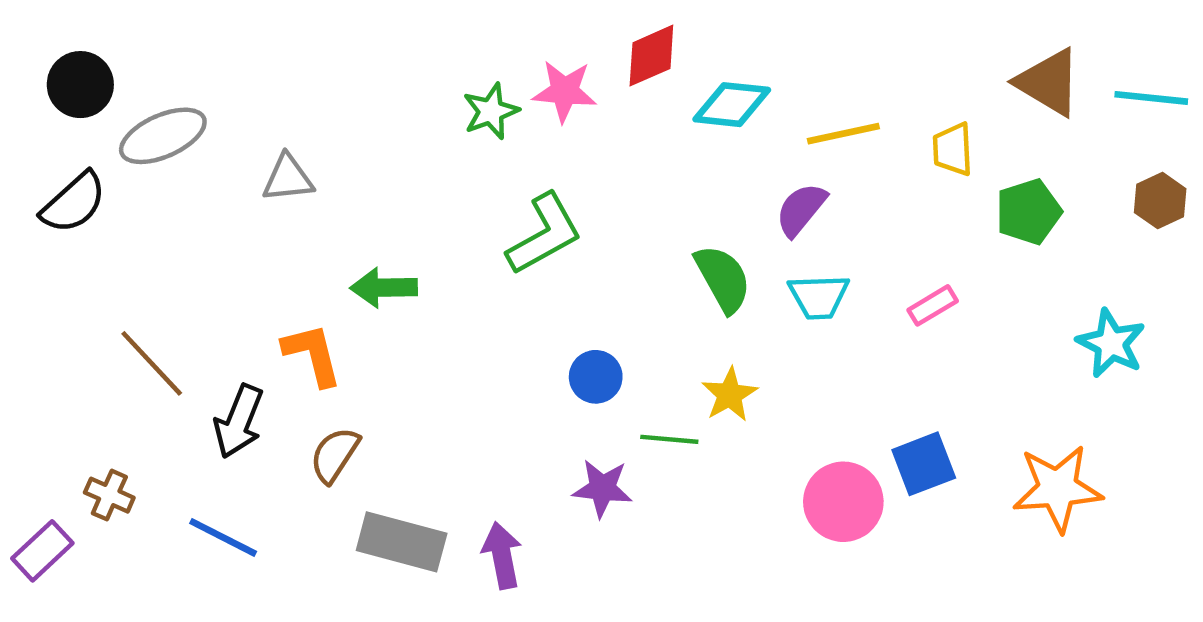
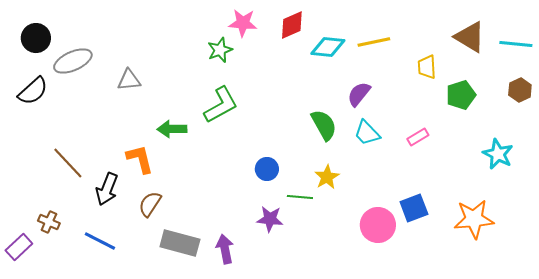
pink star: (564, 91) -> (243, 23), moved
yellow line: (843, 134) -> (374, 42), moved
green L-shape: (544, 234) -> (221, 105), moved
cyan trapezoid: (819, 296) -> (367, 133), turned 48

